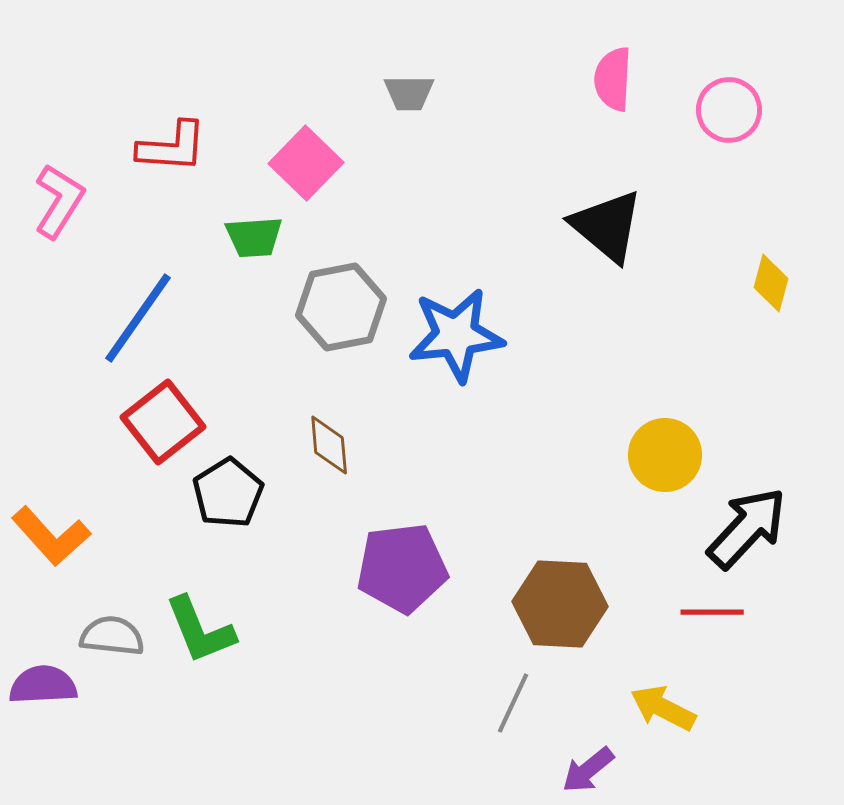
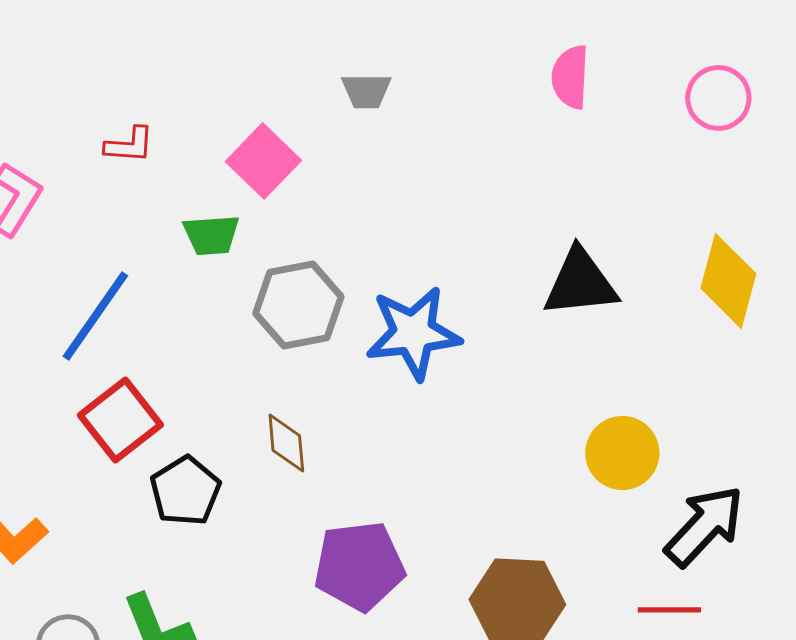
pink circle: (729, 110) -> (718, 98), moved
red L-shape: (172, 147) -> (129, 145), size x0.7
black triangle: (607, 226) -> (580, 283), moved, turned -46
yellow diamond: (771, 283) -> (728, 281), size x1.6

